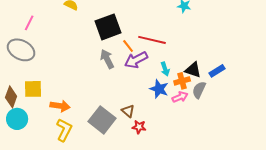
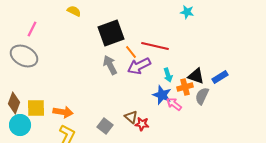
yellow square: (33, 89) -> (36, 108), moved
pink arrow: (180, 97) -> (174, 104), moved, turned -119
gray square: (102, 120) -> (105, 126), size x0.6
red star: (139, 127) -> (142, 124), moved

